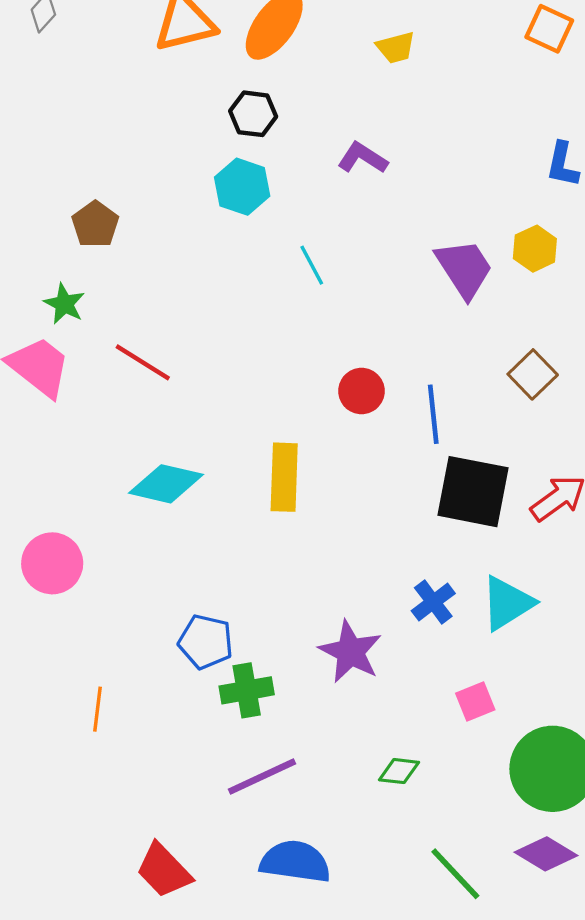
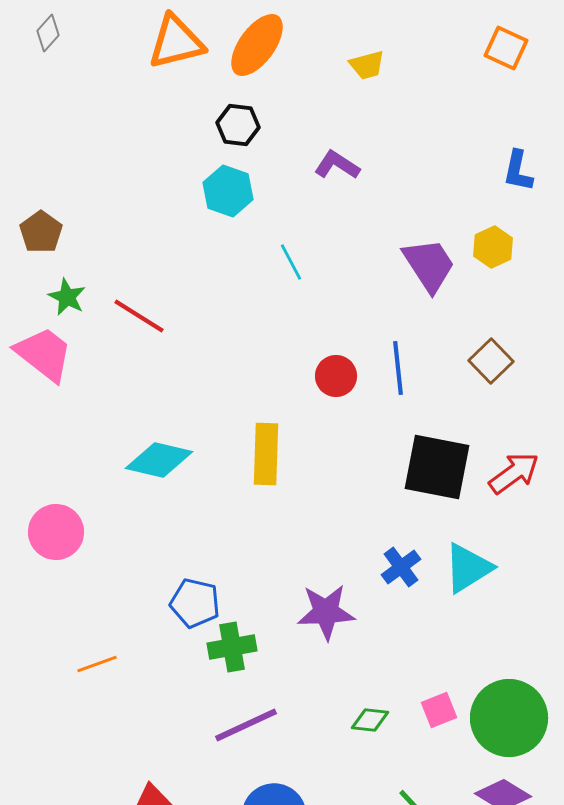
brown pentagon: (95, 224) -> (41, 232), moved
red line: (143, 362) -> (139, 316), moved
blue line: (433, 414) -> (398, 368), moved
purple star: (350, 652) -> (326, 612), turned -30
pink square: (475, 701) -> (439, 710), moved
orange line: (97, 709) -> (97, 664), turned 63

